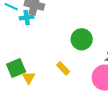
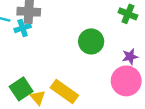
yellow rectangle: (63, 68) -> (64, 92), moved, size x1.6

